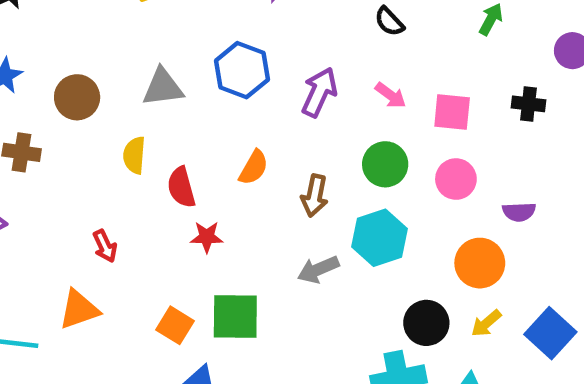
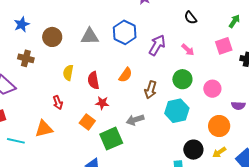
pink square: (452, 112) -> (224, 46), moved, turned -30
yellow semicircle: (134, 155) -> (68, 73), moved
gray arrow: (318, 270) -> (135, 120), moved
green square: (235, 317) -> (111, 139), turned -30
orange square: (175, 325) -> (87, 122), moved

